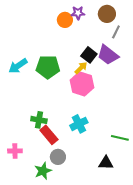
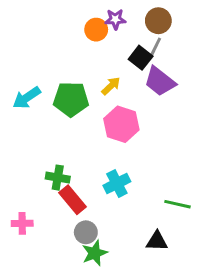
gray line: (116, 32) -> (155, 47), moved
black square: (89, 55) -> (141, 58), moved
yellow arrow: (81, 68) -> (111, 86), moved
green star: (43, 171) -> (95, 253), moved

